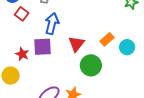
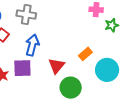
orange rectangle: (107, 39) -> (85, 54), moved
cyan circle: (127, 47) -> (107, 70), size x1.5

